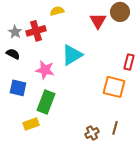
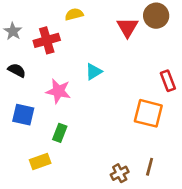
gray star: (15, 32) -> (13, 31), moved
cyan triangle: (72, 55) -> (94, 72), size x0.6
red rectangle: (129, 62) -> (168, 81), turned -35
green rectangle: (46, 102) -> (60, 133), size x0.6

